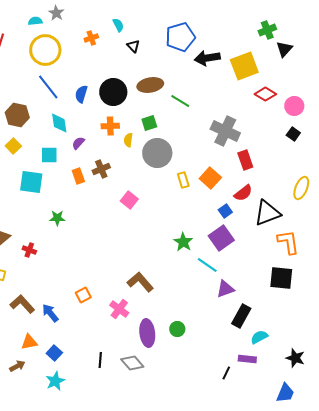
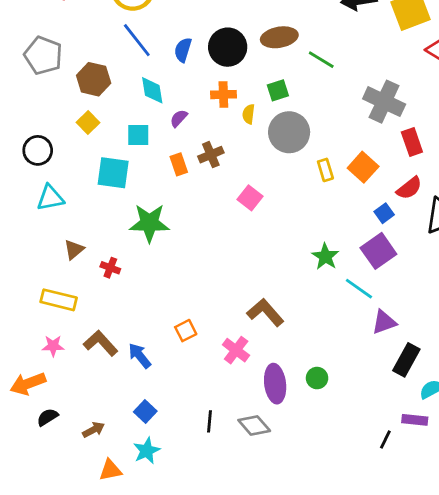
green star: (57, 218) -> (149, 223), size x1.8
orange triangle: (29, 342) -> (110, 470), moved

